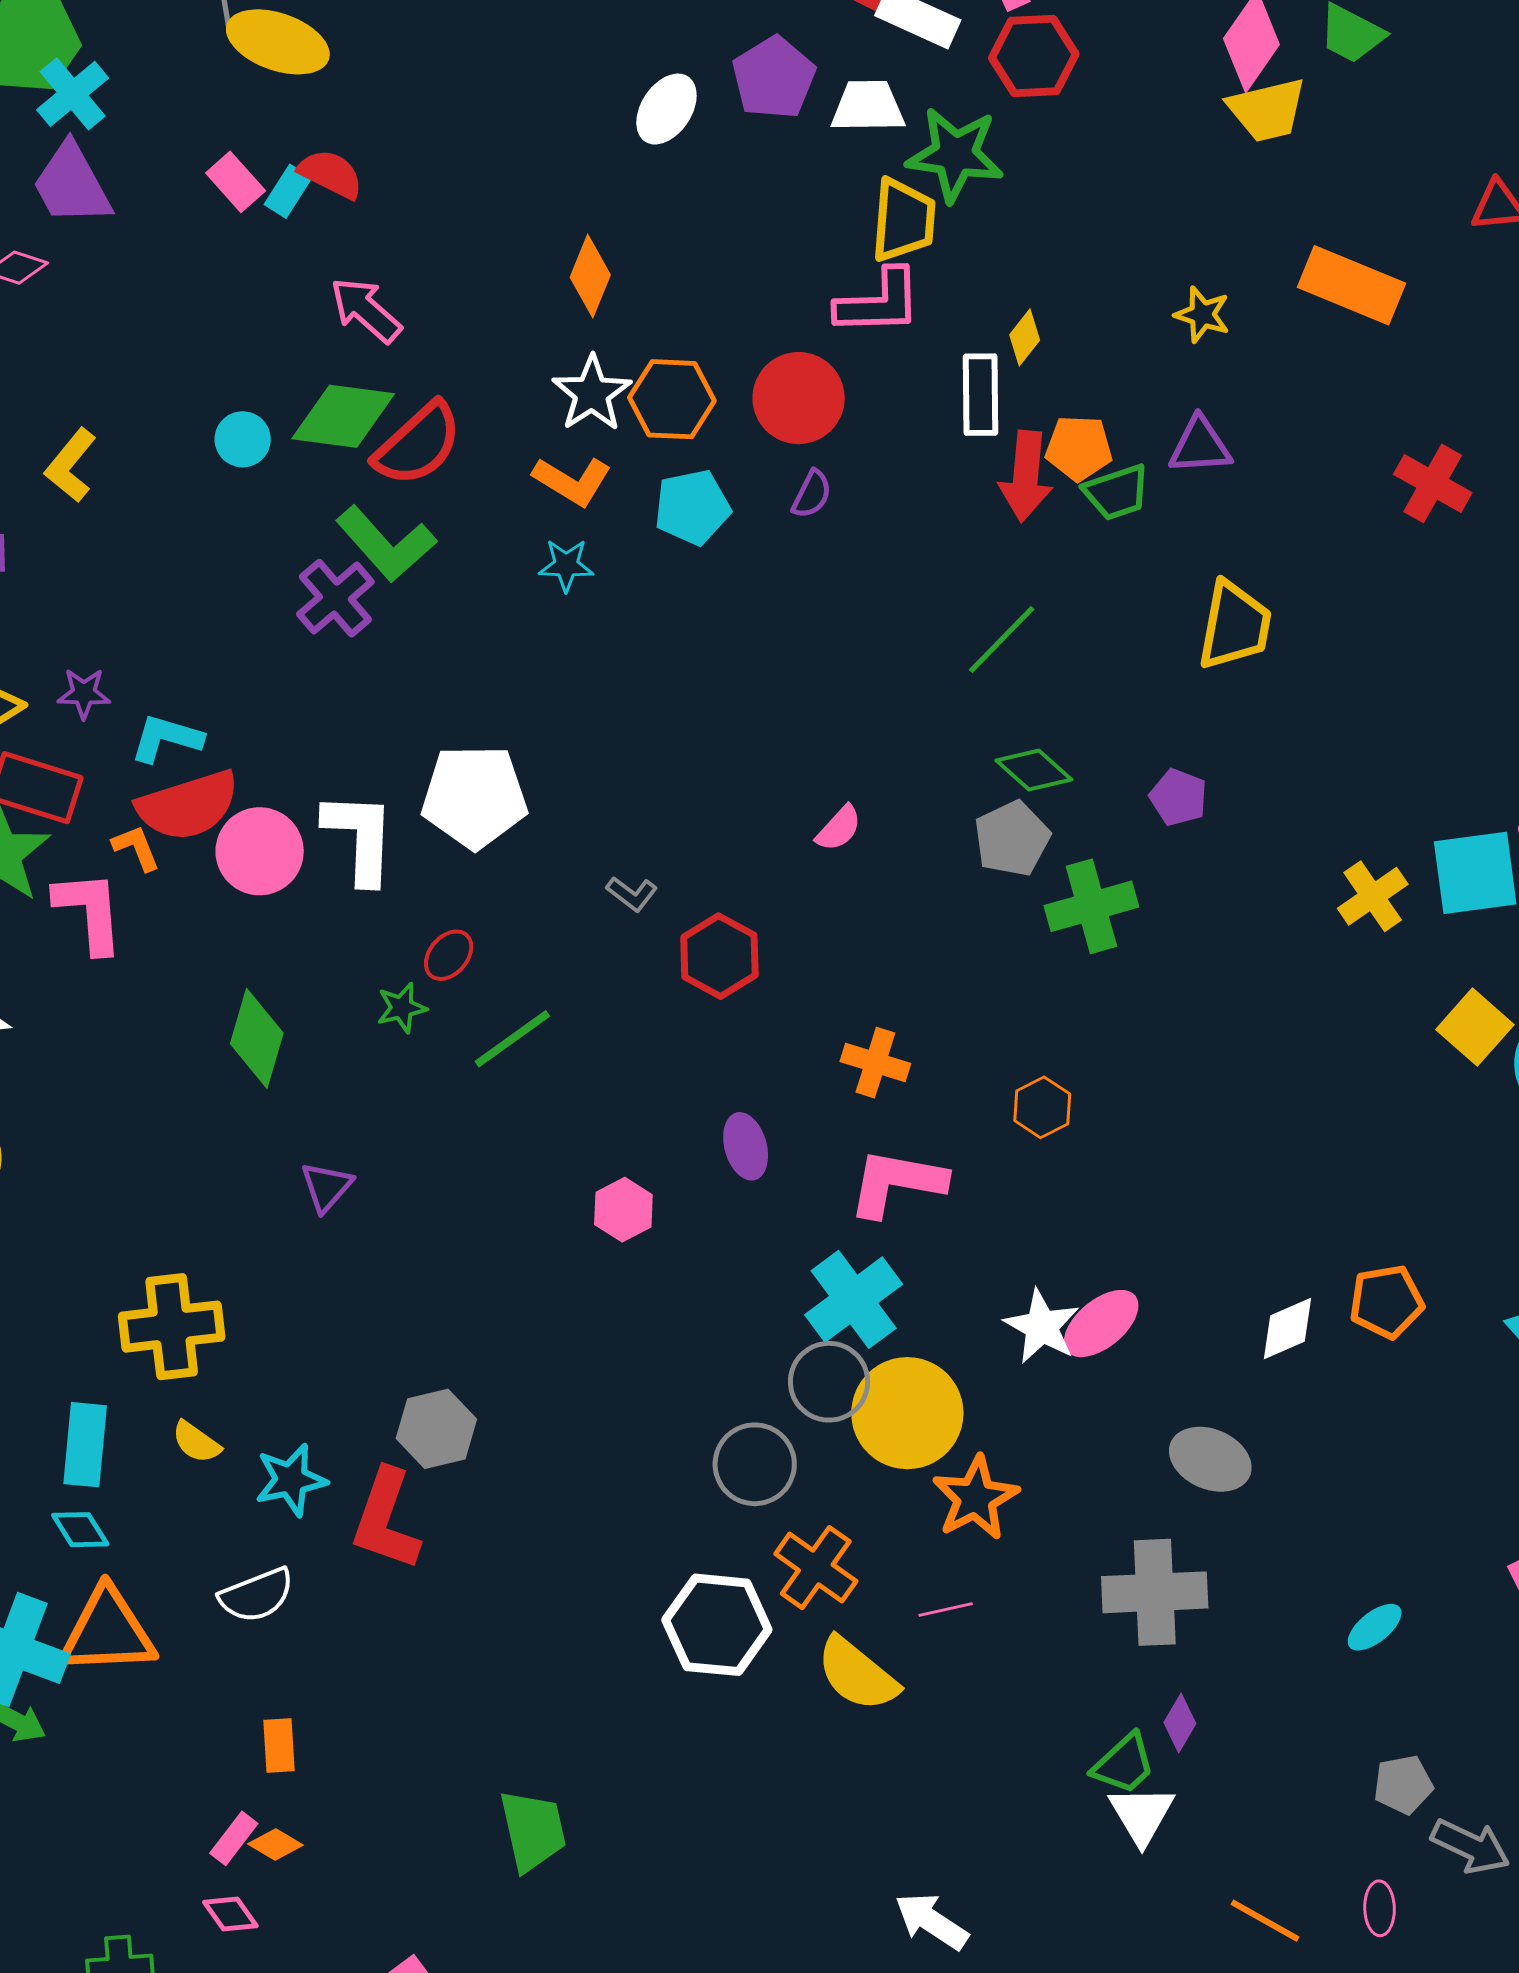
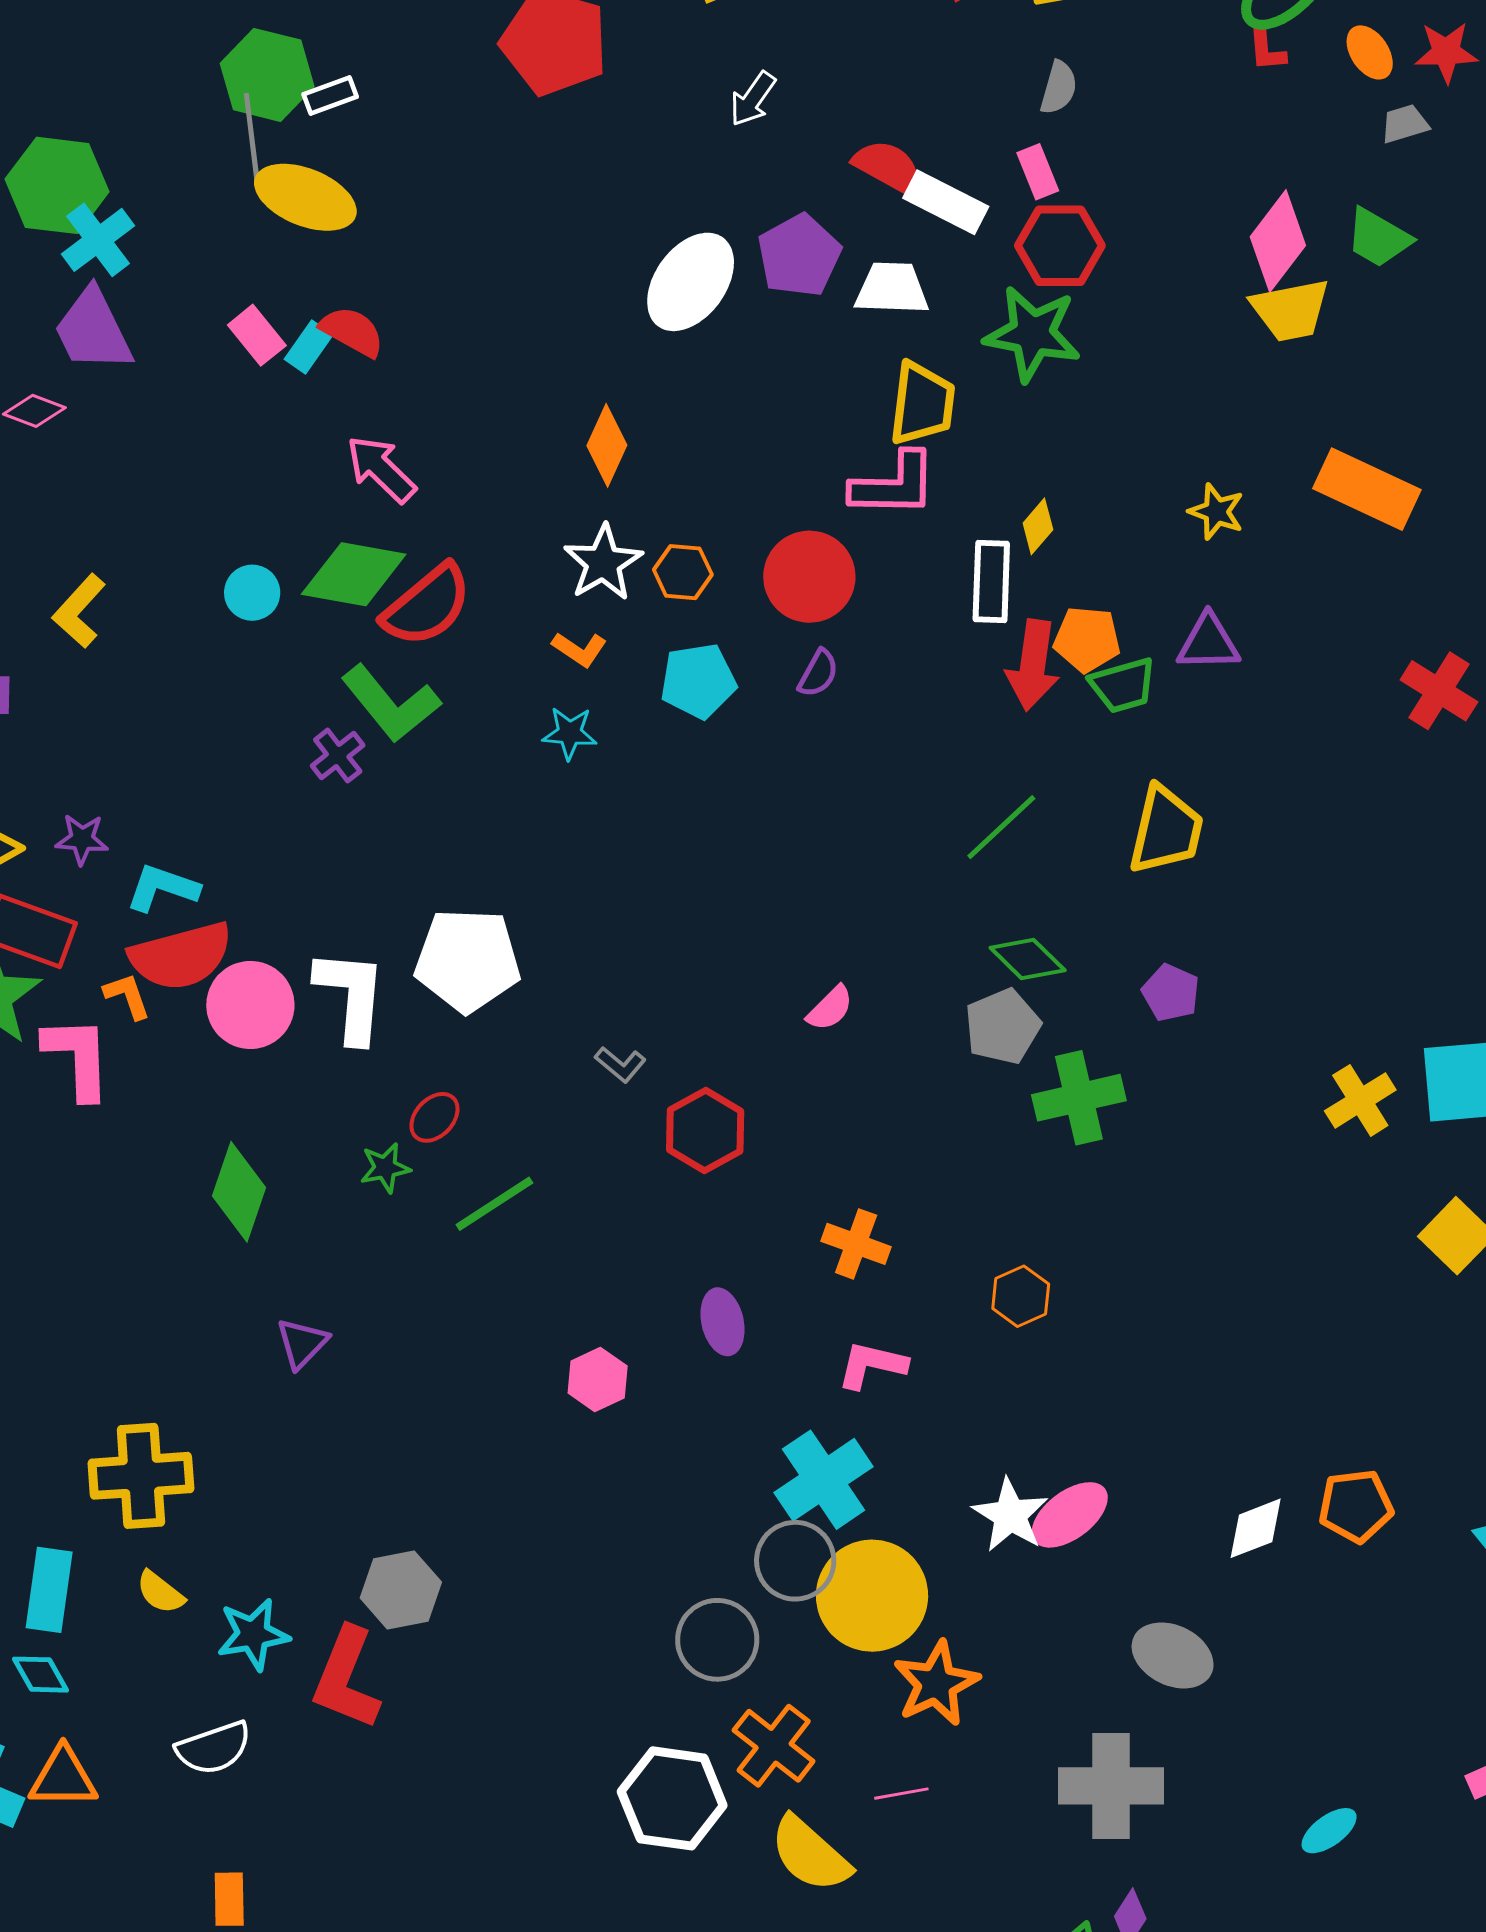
white ellipse: (666, 109) -> (691, 282), size x1.4
green star: (955, 155) -> (1032, 334), moved
orange hexagon: (672, 399) -> (683, 572), size x0.7
orange L-shape: (572, 481) -> (579, 649), size x0.7
purple cross: (335, 598) -> (338, 755), size x0.7
yellow trapezoid: (1235, 625) -> (1166, 830), moved
pink L-shape: (897, 1183) -> (872, 1365), size x0.7
orange triangle: (108, 1632) -> (63, 1778), size x0.7

